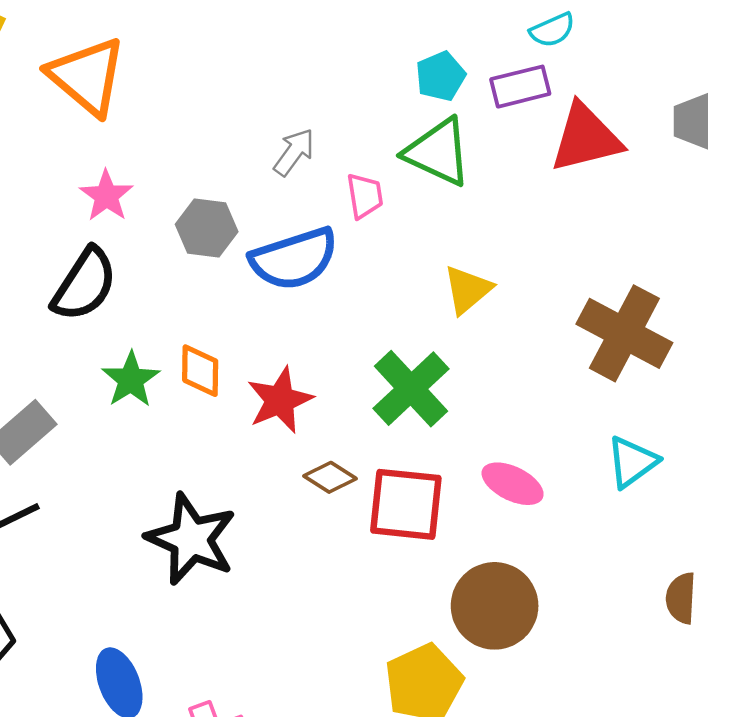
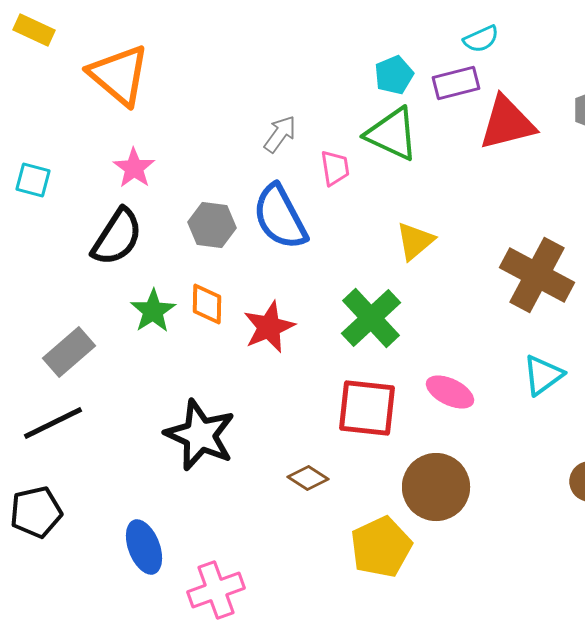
gray hexagon: (207, 228) -> (212, 225), moved
blue semicircle: (294, 259) -> (280, 217), turned 80
brown diamond: (330, 477) -> (308, 478), moved

